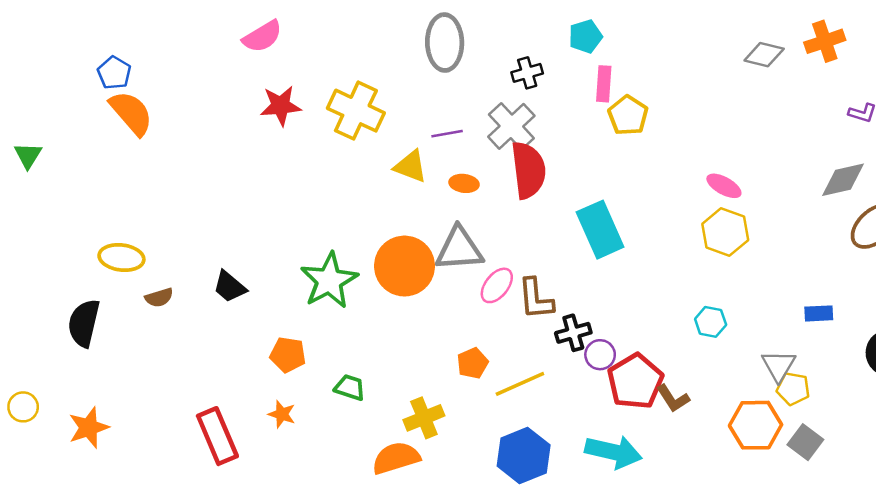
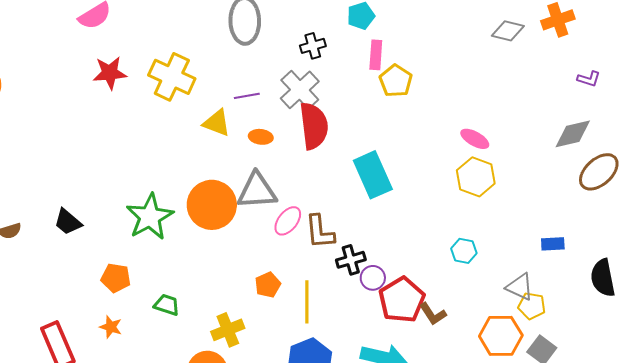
gray triangle: (779, 366) -> (520, 287), turned -36
yellow line: (520, 384) -> (307, 302), turned -66

